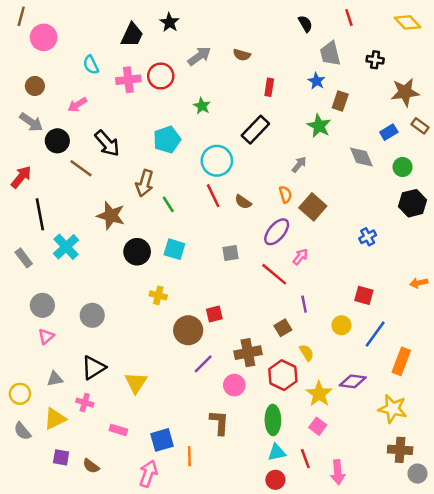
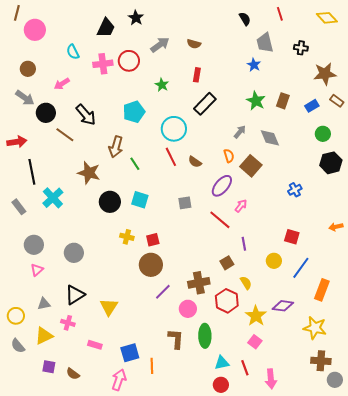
red rectangle: (269, 87) -> (197, 75), moved
brown rectangle: (340, 101) -> (283, 101), moved
gray diamond: (361, 157) -> (270, 138), moved
red arrow: (21, 177) -> (17, 142), turned 42
red square: (214, 314) -> (153, 240), moved
green ellipse: (273, 420) -> (205, 336), moved

